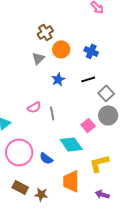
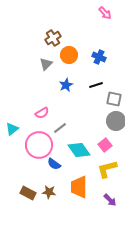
gray square: (106, 93) -> (114, 99), turned -35
gray line: (52, 113) -> (60, 128), moved, turned 64
pink square: (88, 125) -> (105, 145), moved
pink circle: (19, 152) -> (39, 145), moved
brown star: (41, 194) -> (49, 192), moved
purple arrow: (102, 194) -> (110, 200), turned -152

